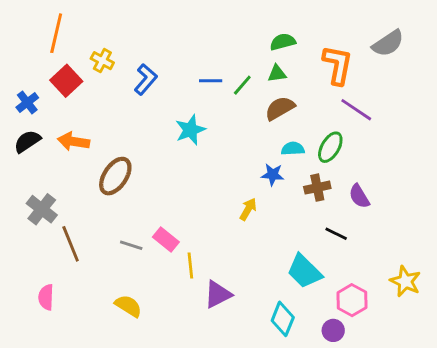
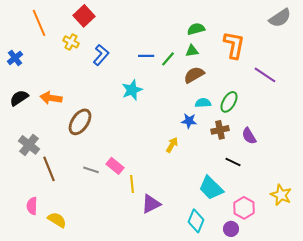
orange line: (56, 33) -> (39, 23), turned -36
gray semicircle: (388, 43) -> (280, 18), moved
red square: (66, 81) -> (84, 16), moved
blue cross: (27, 102) -> (15, 58), moved
purple line: (356, 110) -> (265, 75), moved
yellow semicircle: (128, 306) -> (57, 220), moved

